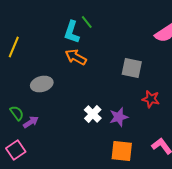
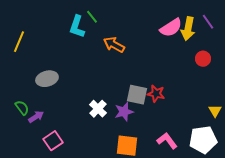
orange arrow: (76, 57) -> (114, 45), moved
gray square: (132, 68) -> (137, 95), moved
pink square: (16, 150) -> (53, 141), moved

